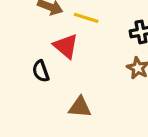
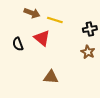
black semicircle: (41, 71) -> (18, 44), moved

